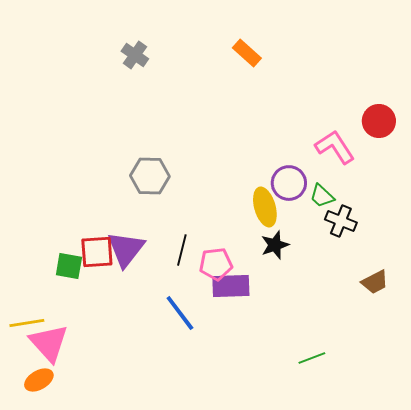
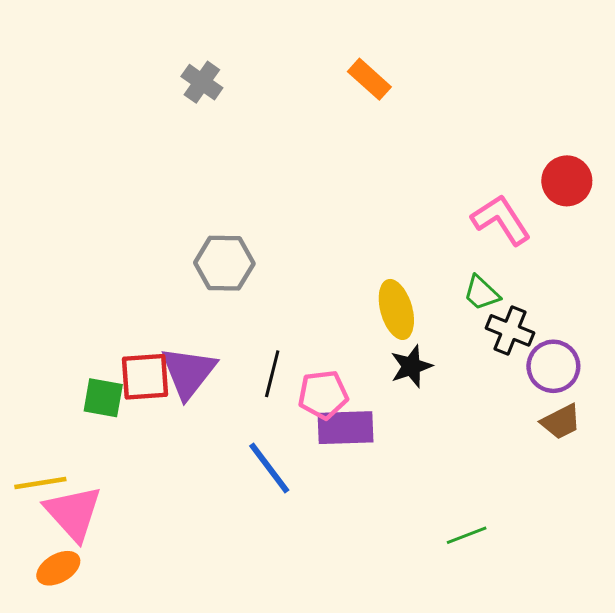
purple circle: (289, 183) -> (553, 366), moved

